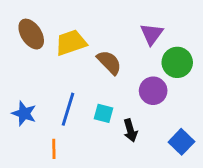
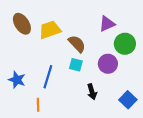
purple triangle: (152, 34) -> (107, 24), turned 30
cyan square: (103, 113) -> (76, 65), moved

